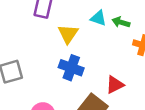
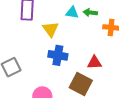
red triangle: (115, 85) -> (95, 63), turned 35

